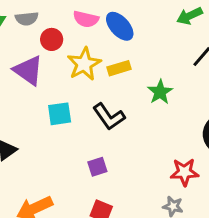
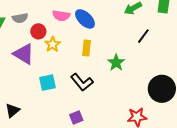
yellow star: (84, 64) -> (53, 44), moved, size x0.7
yellow rectangle: (119, 68) -> (87, 48), turned -63

